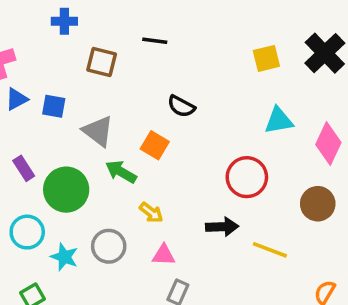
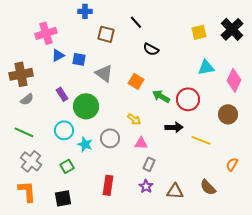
black line: (155, 41) -> (136, 22), turned 40
black semicircle: (181, 106) -> (151, 49), moved
green arrow: (121, 172) -> (161, 96), moved

